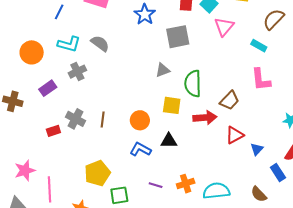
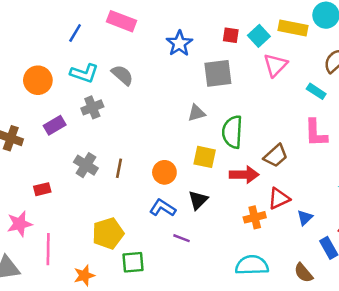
red rectangle: (53, 131) -> (42, 189), moved
black triangle: (169, 141) -> (198, 200), turned -48
orange cross: (186, 184) -> (255, 217), moved
purple line: (156, 185) -> (182, 238), moved

